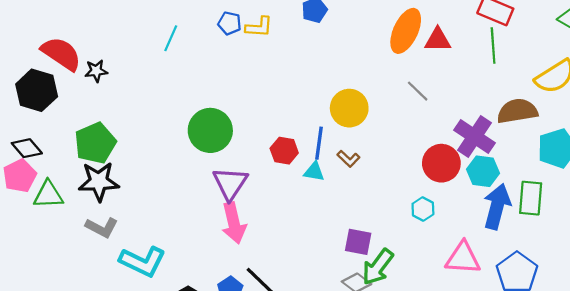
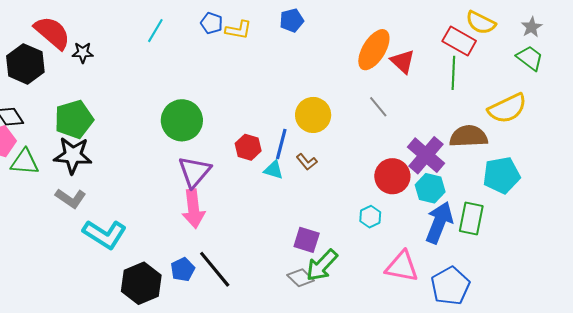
red triangle: (438, 40) -> (403, 61), turned 36

